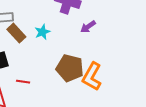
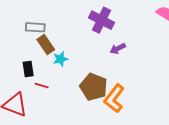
cyan star: (42, 32) -> (60, 59), moved
red line: (23, 82) -> (42, 85), moved

